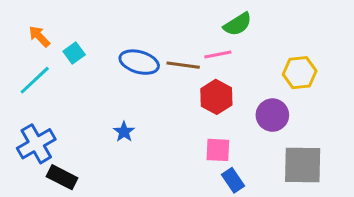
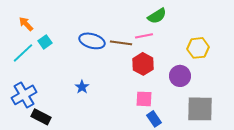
cyan square: (74, 53) -> (45, 42), moved

